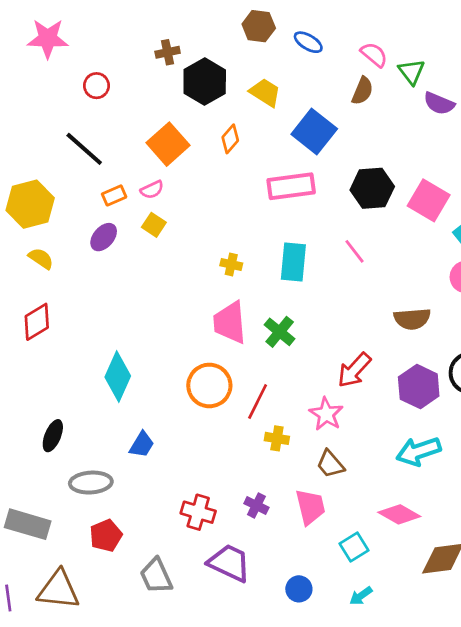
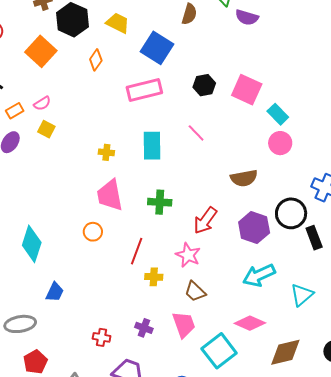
orange square: (168, 144) -> (41, 51), moved
black hexagon: (372, 188) -> (204, 85), size x0.7
green cross: (280, 332) -> (160, 202), moved, turned -30
orange circle: (209, 385) -> (93, 232), moved, size x0.6
red cross: (198, 512) -> (102, 337), size x0.7
cyan square: (354, 547) -> (219, 351), size x1.6

